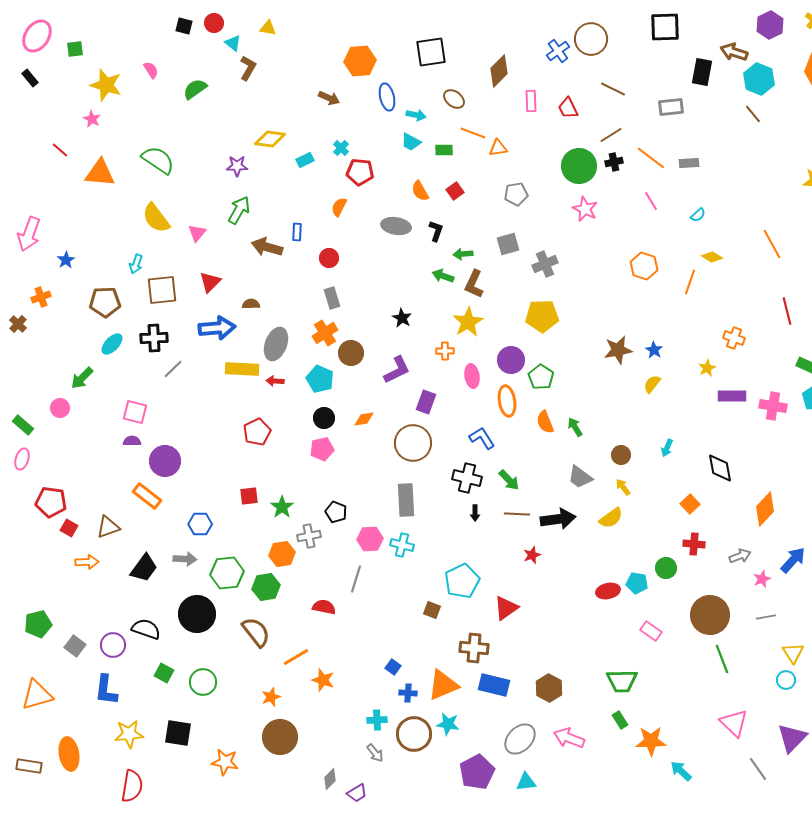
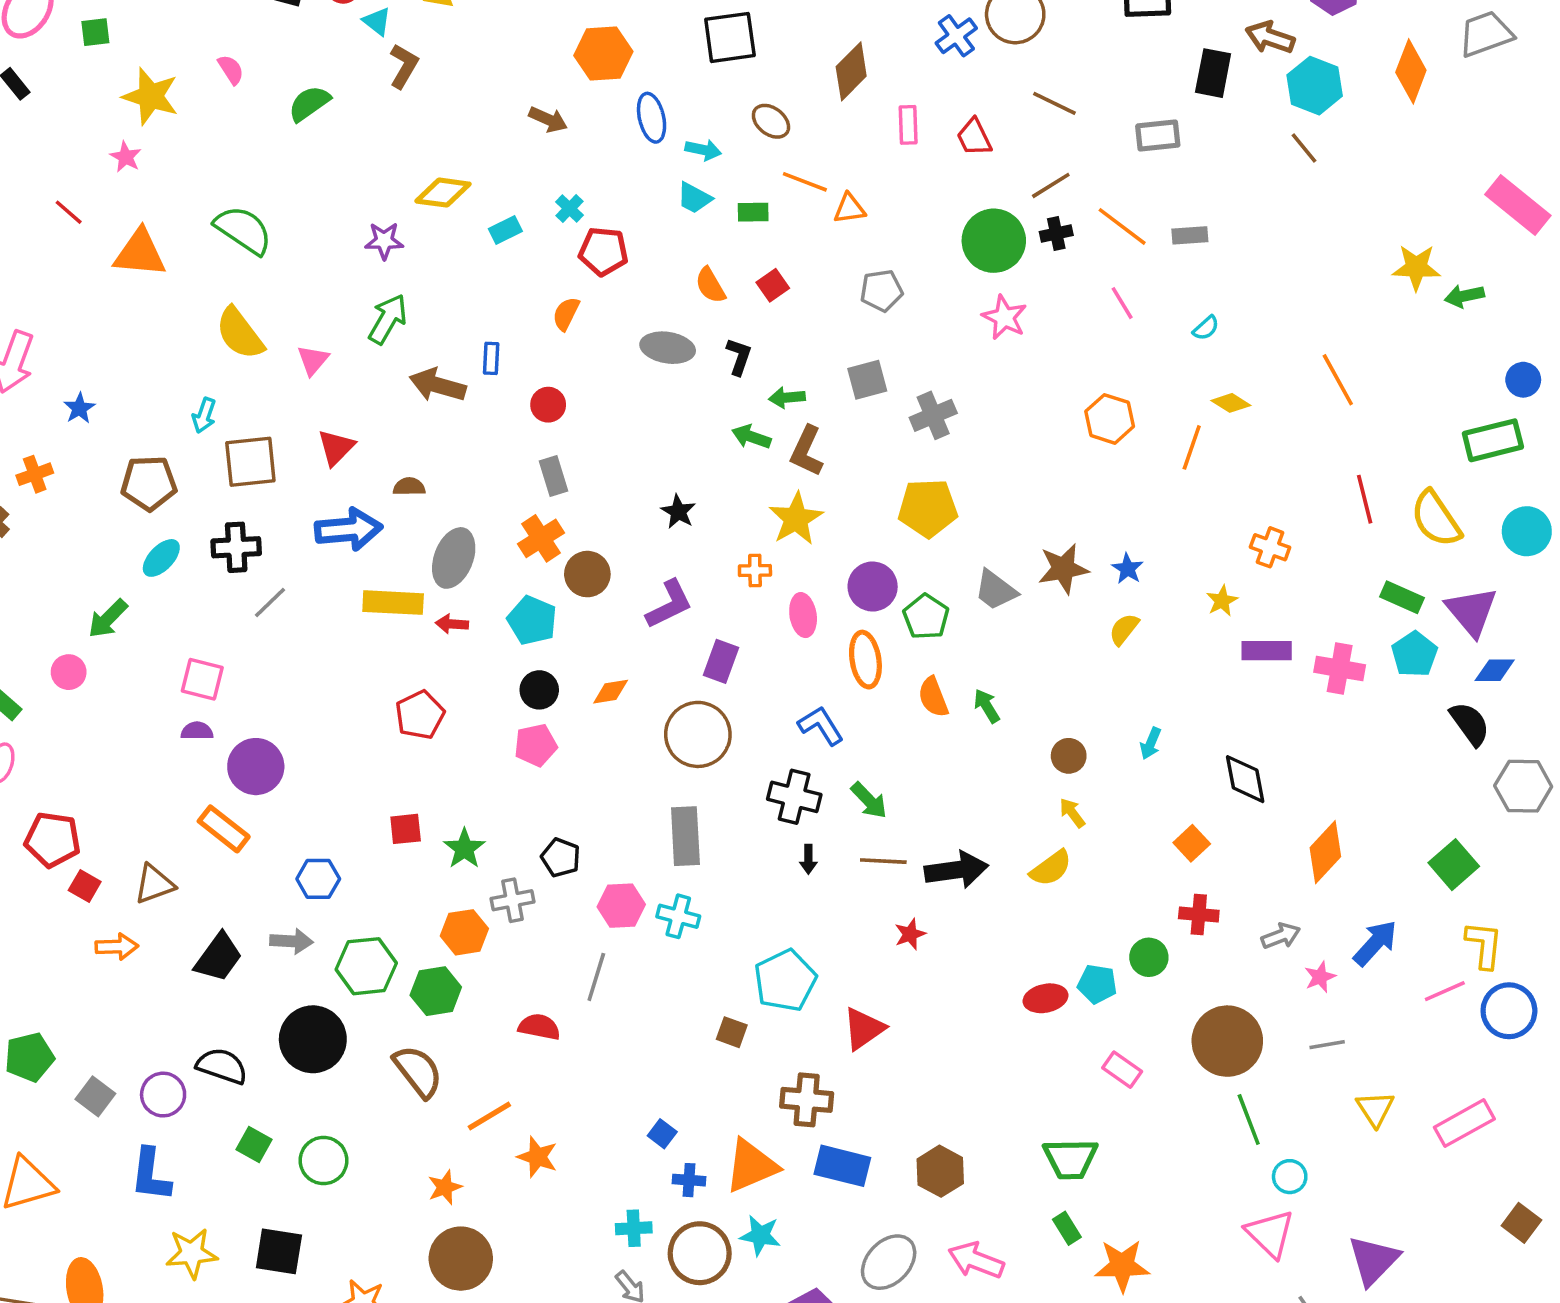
gray trapezoid: (580, 477) -> (996, 590), moved
cyan circle: (786, 680) -> (1290, 1177), moved

